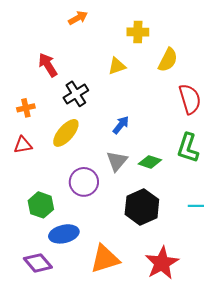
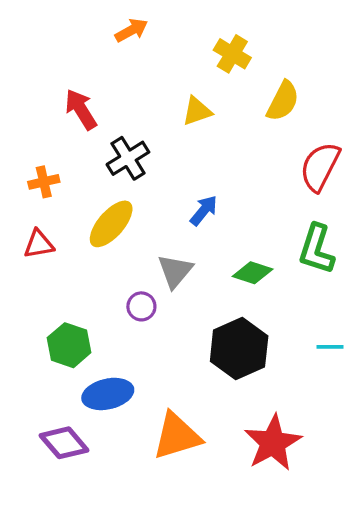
yellow cross: (138, 32) -> (232, 54), turned 30
red semicircle: (190, 99) -> (320, 167), turned -136
gray triangle: (117, 161) -> (175, 271), moved
purple circle: (84, 182) -> (141, 306), size x0.6

